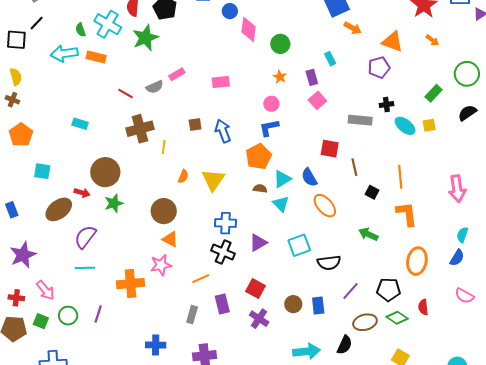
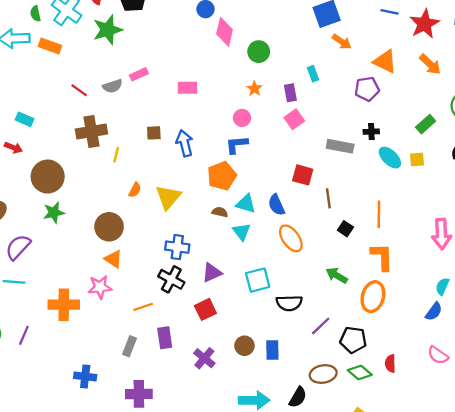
orange arrow: (432, 40) -> (430, 64), size x1.5
cyan triangle: (282, 179) -> (246, 204), turned 42
red arrow: (82, 193) -> (13, 148), moved
orange ellipse: (417, 261) -> (373, 297), moved
red square: (255, 289) -> (205, 309), moved, turned 30
purple line: (350, 291) -> (321, 326), moved

